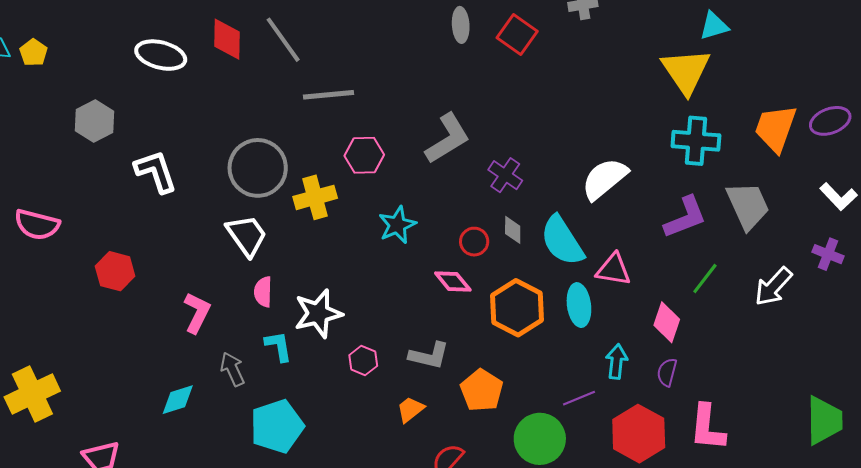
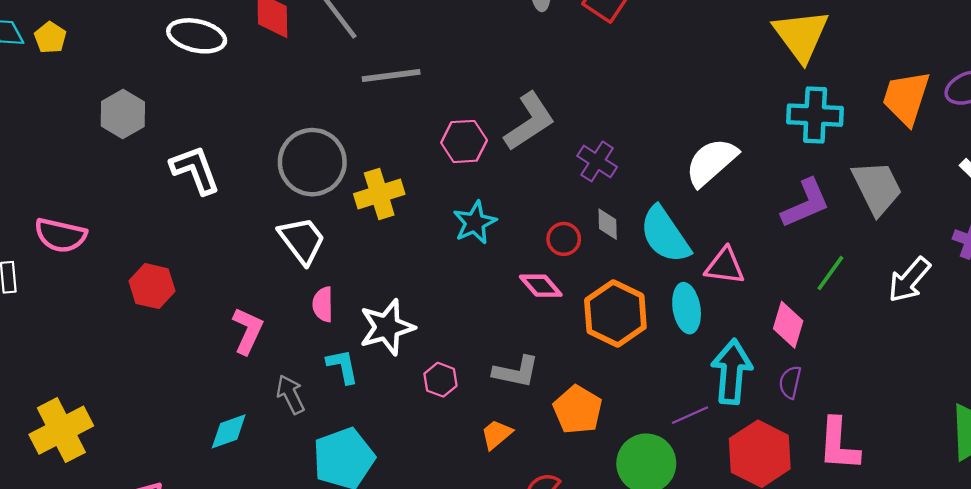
pink hexagon: (364, 155) -> (464, 141), moved
cyan arrow: (616, 361) -> (732, 372), size x1.6

